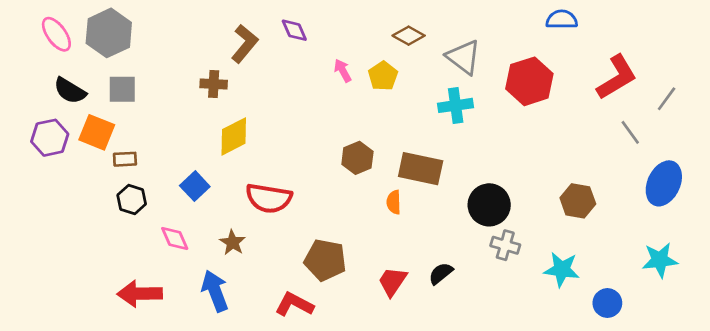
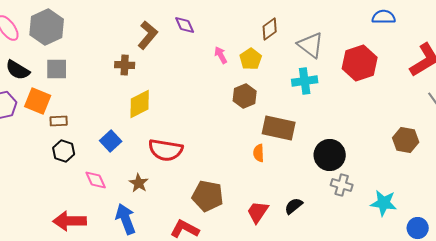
brown diamond: (409, 36) -> (270, 29), turned -65
brown hexagon: (357, 158) -> (245, 96), moved
brown hexagon: (578, 201) -> (406, 140), moved

